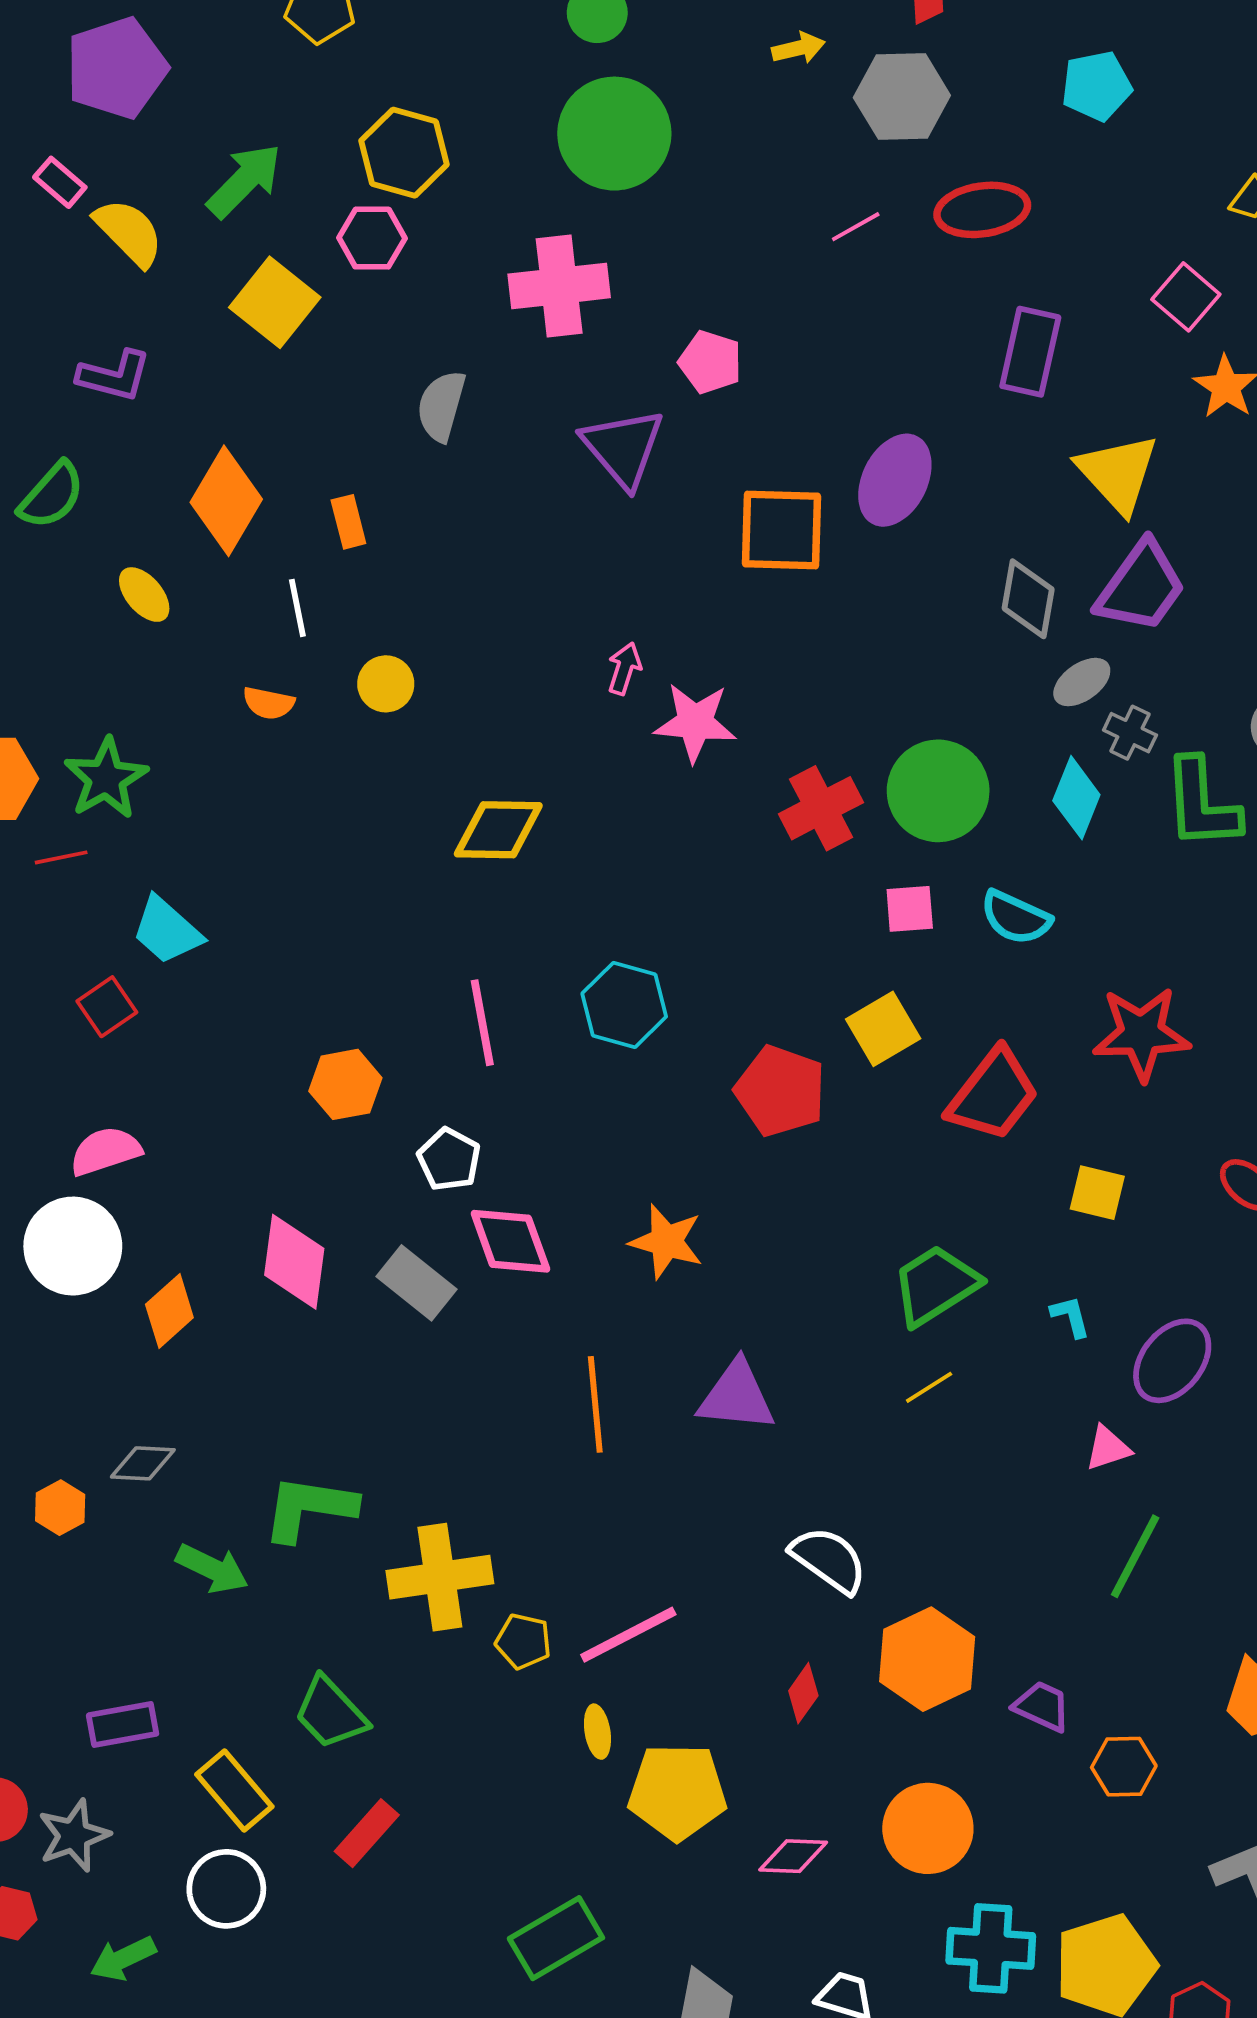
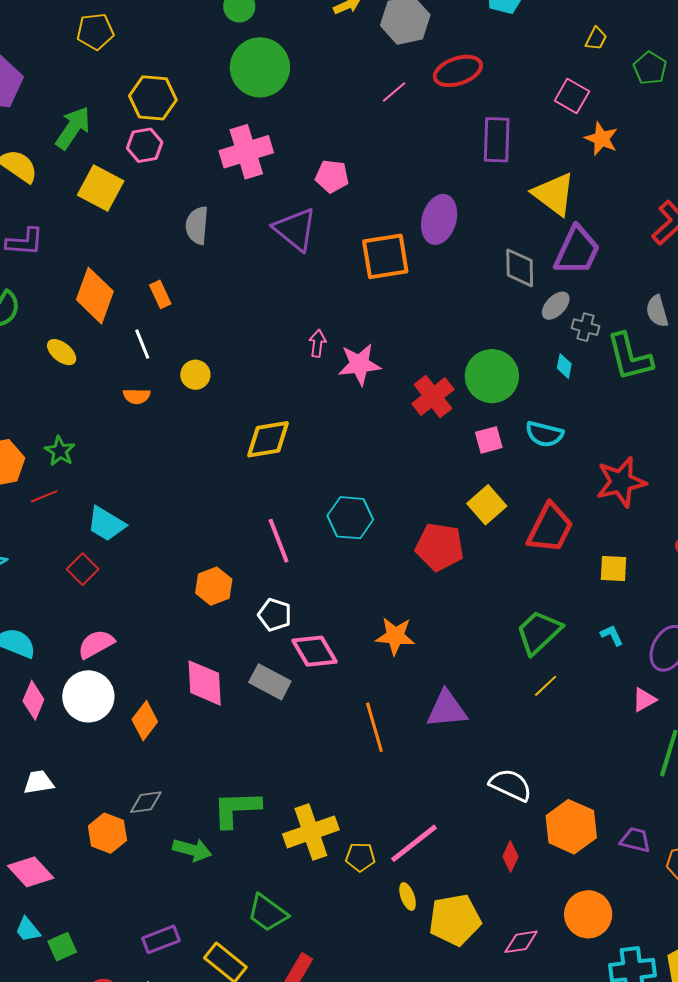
green star: (106, 778) -> (60, 451), size x0.7
cyan diamond: (1076, 798) -> (564, 366), size x0.6
orange hexagon: (60, 1508) -> (107, 833), size x1.4

